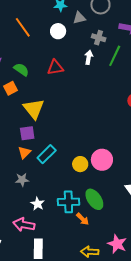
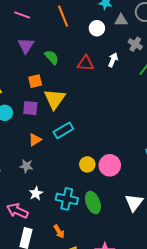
white arrow: (89, 57) -> (113, 60), moved
orange square: (10, 88) -> (35, 81), moved
purple square: (27, 133) -> (30, 108), moved
cyan rectangle: (47, 154) -> (63, 130), moved
orange arrow: (83, 219) -> (59, 231), moved

